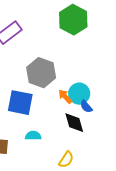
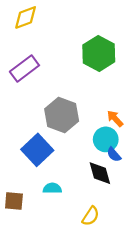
orange arrow: (65, 97) -> (115, 119), moved
blue square: (20, 103) -> (37, 150), turned 36

